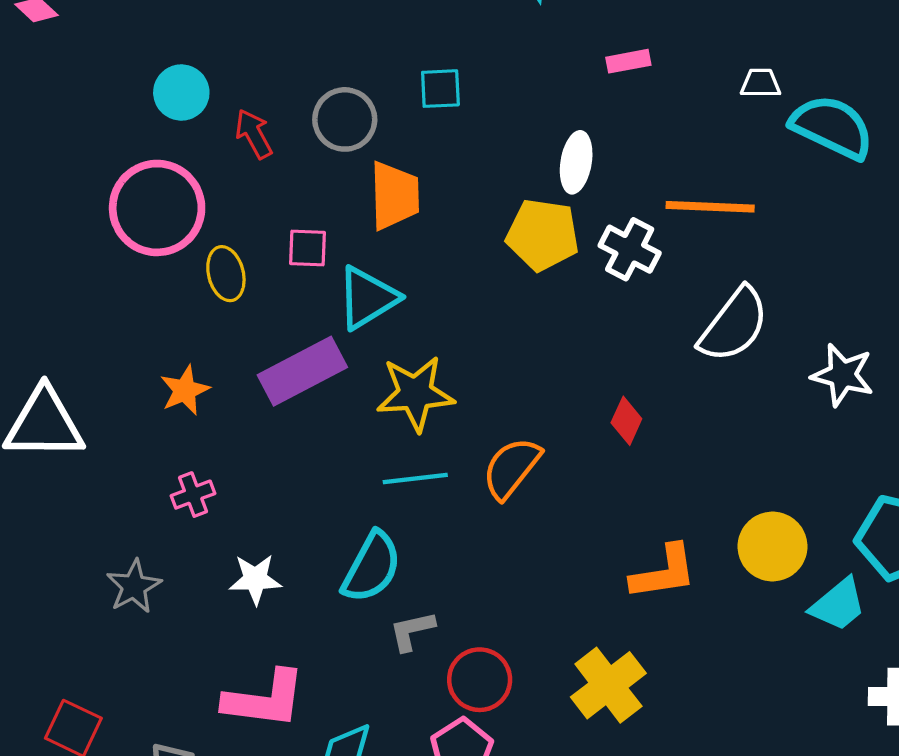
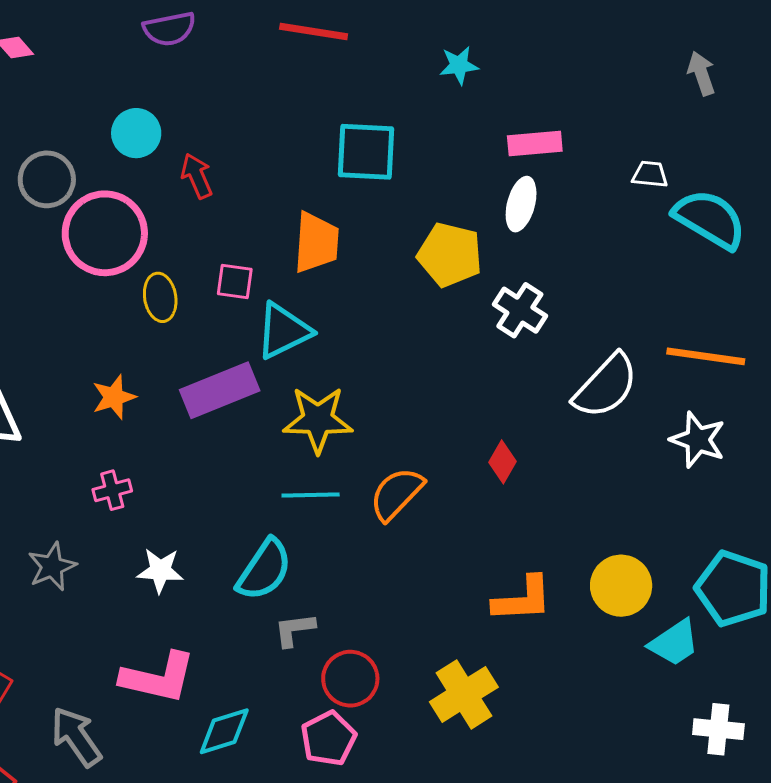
pink rectangle: (628, 61) -> (535, 144), size x1.4
cyan square: (440, 89) -> (366, 152), size x1.6
gray circle: (345, 119) -> (47, 179), moved
white ellipse: (576, 162) -> (521, 204), moved
orange line: (710, 207) -> (706, 356), moved
yellow pentagon: (543, 235) -> (450, 255), moved

